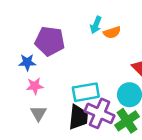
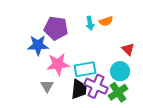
cyan arrow: (96, 25) -> (90, 23), moved, turned -32
blue star: (27, 62) -> (38, 45), size x1.5
pink star: (35, 86) -> (58, 64), moved, size x1.6

